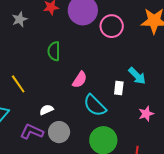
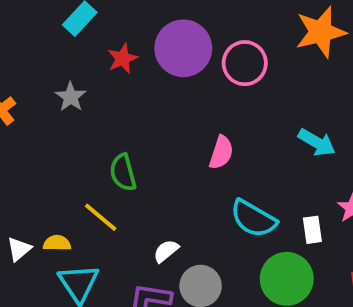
green semicircle: (54, 51) -> (123, 172), moved
pink semicircle: (80, 80) -> (221, 152), moved
white rectangle: (119, 88) -> (312, 230), moved

